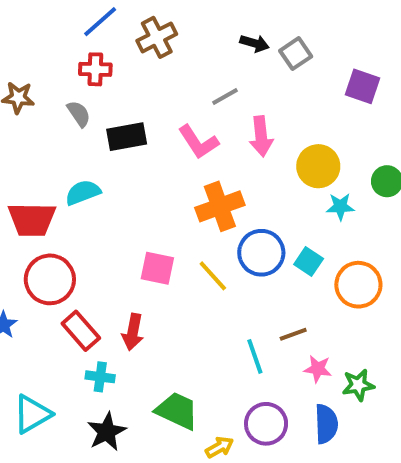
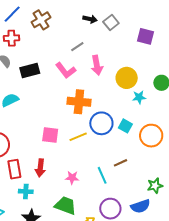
orange cross: (220, 206) -> (79, 102), turned 30
yellow line: (213, 276) -> (78, 137), turned -66
red rectangle: (81, 331) -> (14, 169), turned 36
pink star: (318, 369) -> (72, 178), moved
blue semicircle: (326, 424) -> (140, 206), turned 78

